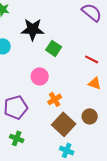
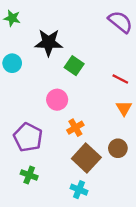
orange triangle: (95, 83) -> (124, 108), turned 40
purple pentagon: (16, 107) -> (28, 137), turned -30
cyan cross: (67, 150) -> (79, 190), moved

